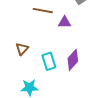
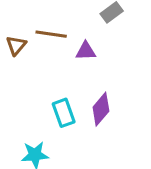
brown triangle: (22, 49) -> (16, 45), moved

